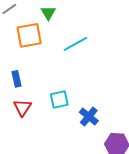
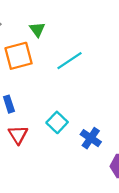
cyan square: (59, 99) -> (57, 122), turned -30

